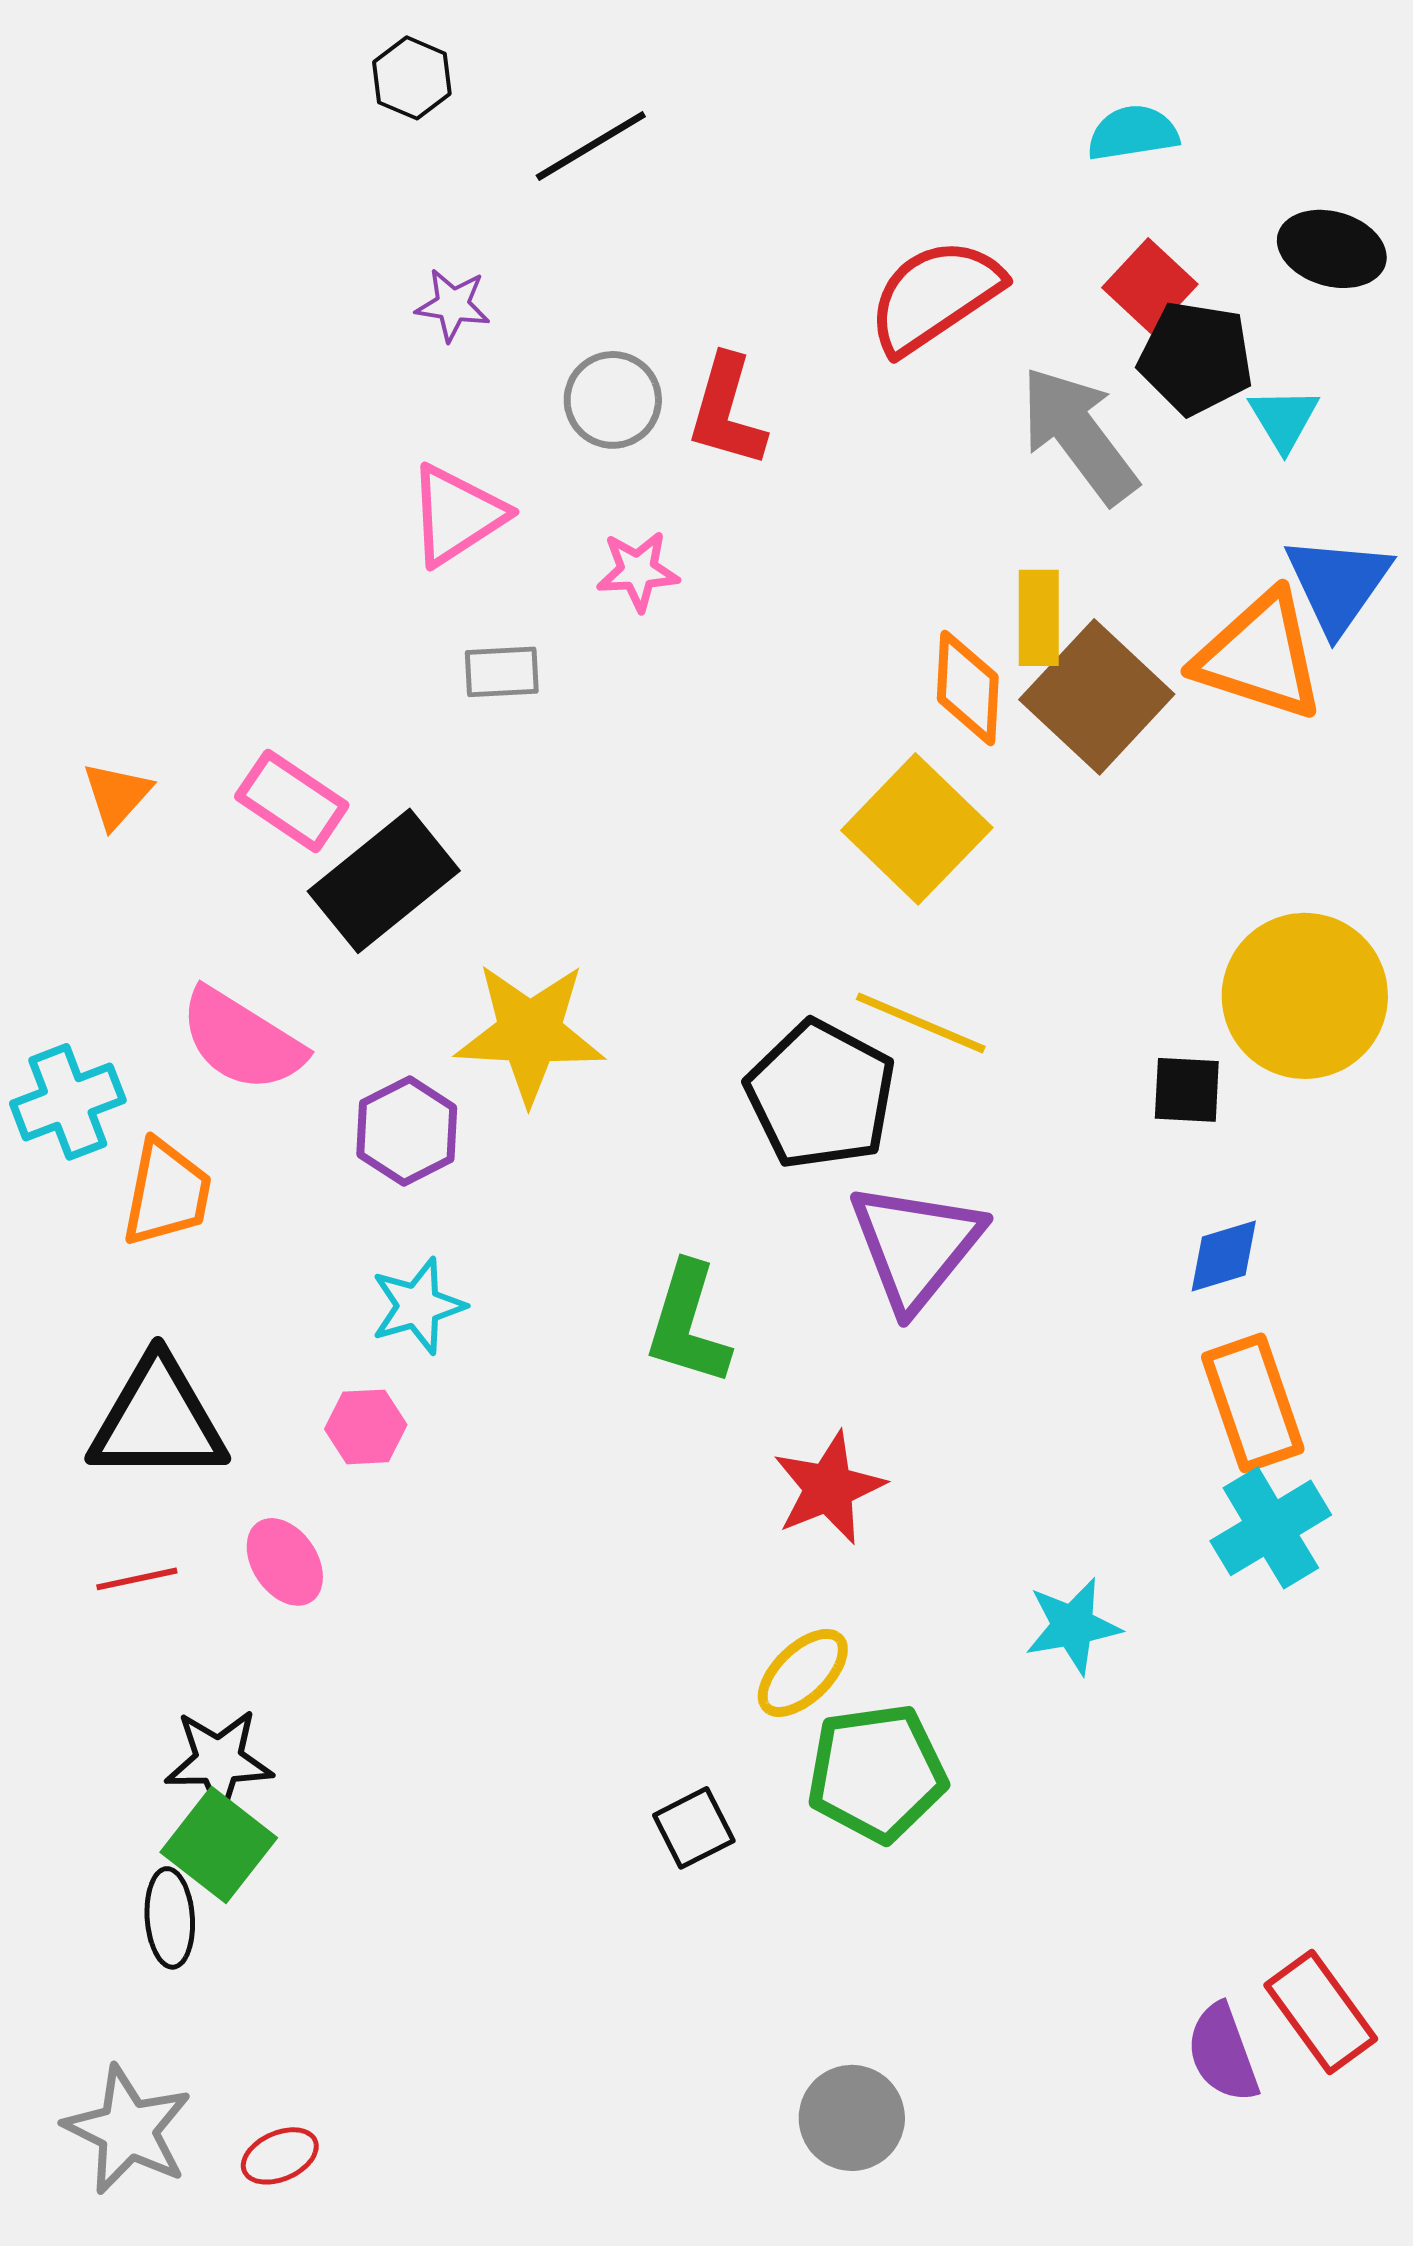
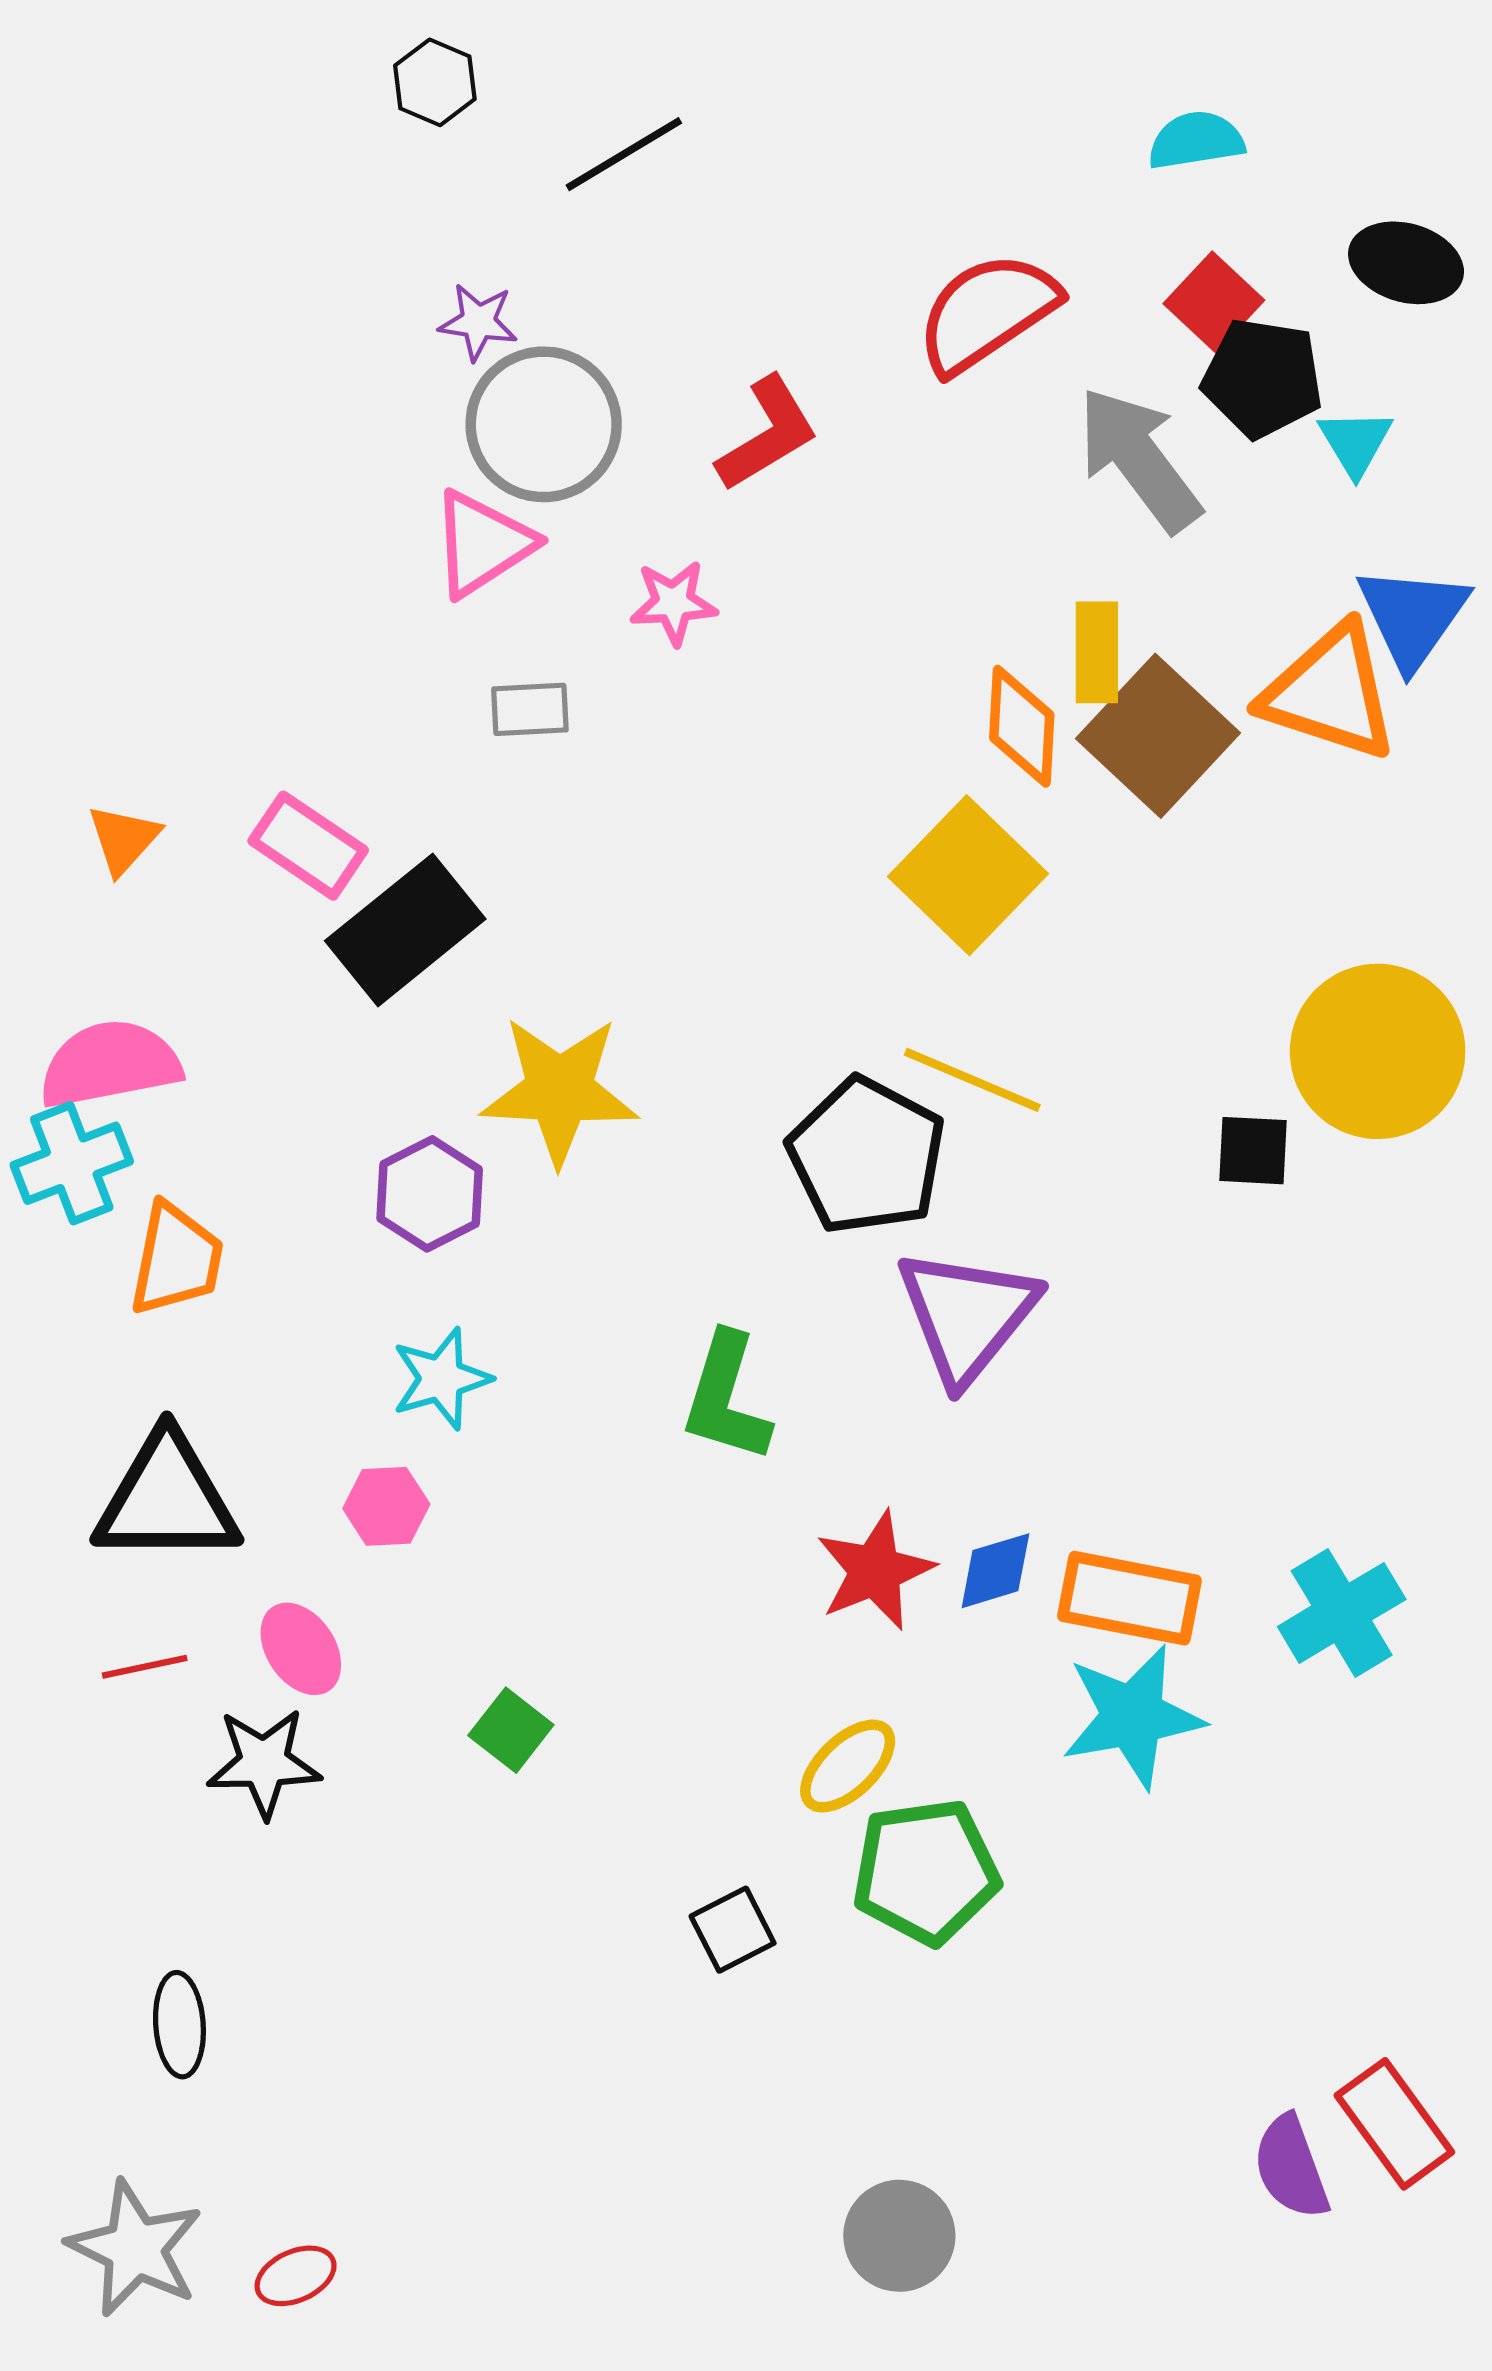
gray circle: (613, 400) -> (544, 424), moved, size x1.5
red L-shape: (727, 411) -> (767, 434), turned -137
pink semicircle: (242, 1040) -> (110, 1064), moved, turned 137
blue diamond: (1224, 1256) -> (995, 1571), moved
orange rectangle: (1253, 1403) -> (1129, 1598), moved, turned -60
cyan star: (1073, 1626) -> (1133, 1716), size x1.4
black star: (219, 1761) -> (264, 1763), moved
green square: (219, 1845) -> (511, 1730), moved, size x0.7

